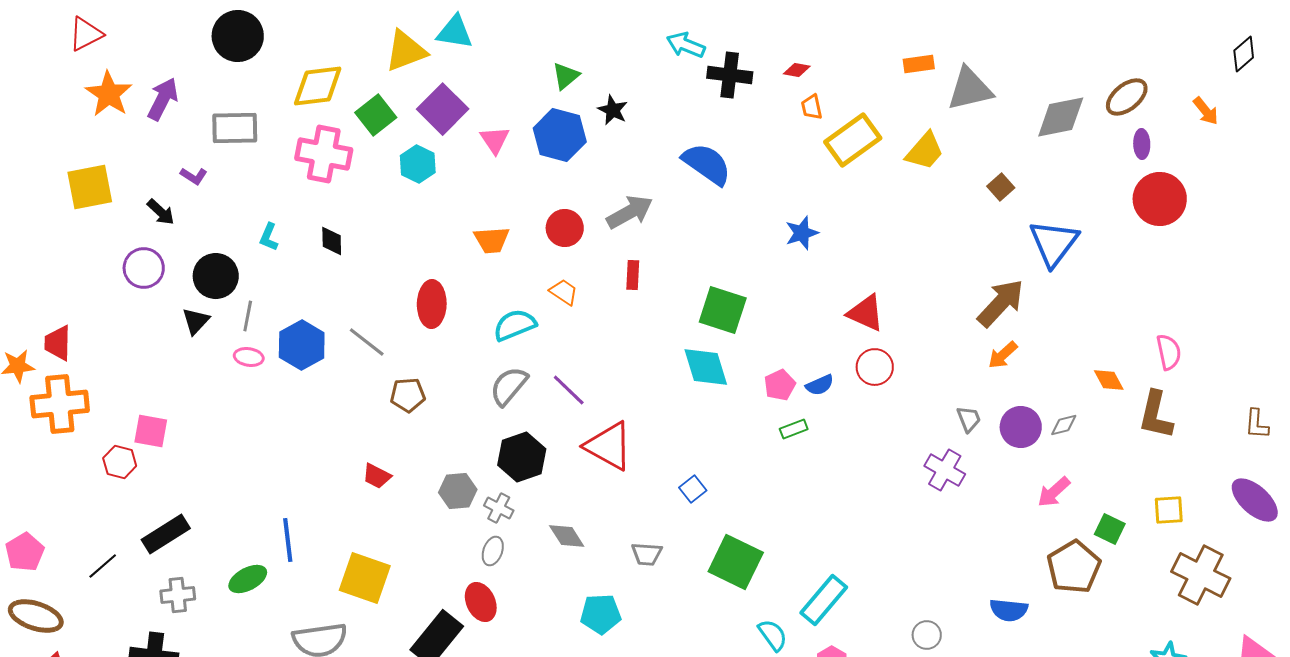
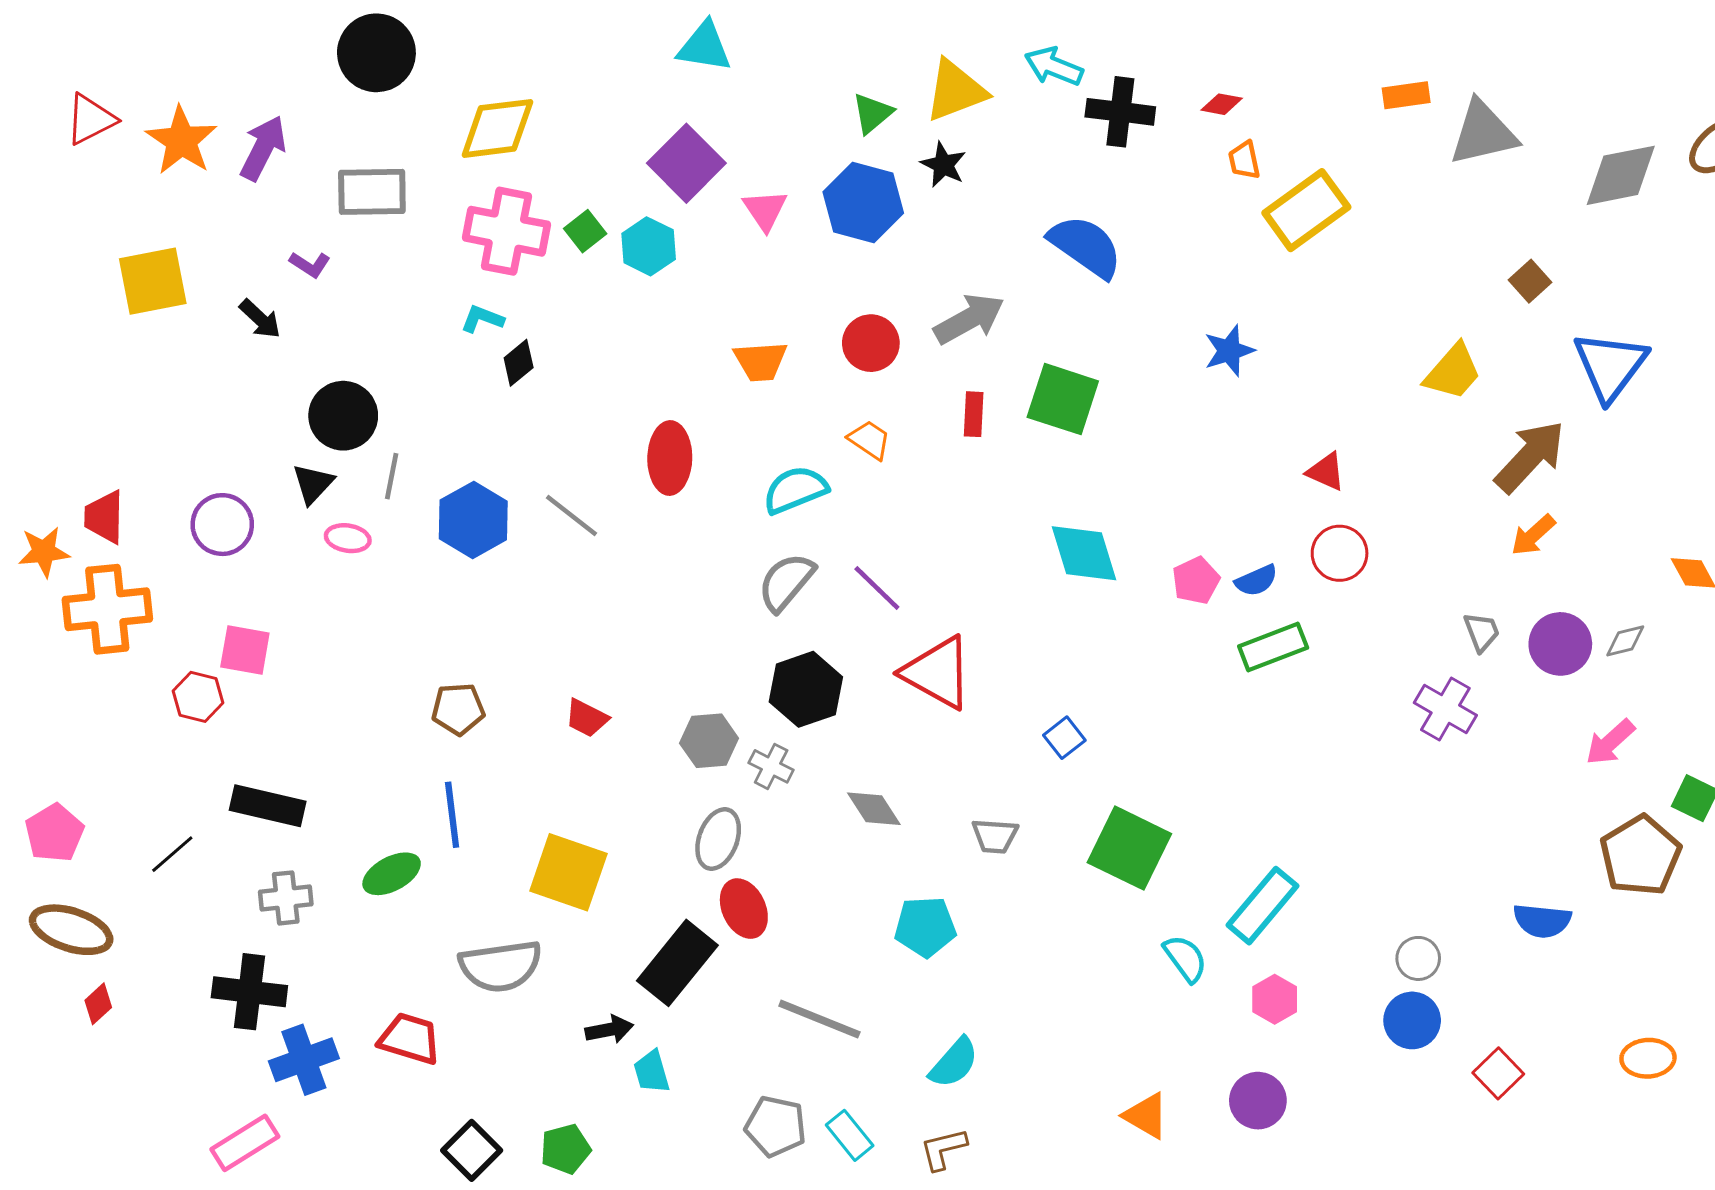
red triangle: (86, 34) -> (91, 119), moved
yellow triangle: (406, 51) -> (956, 91), moved
green square: (376, 115) -> (585, 231), moved, size x0.7
yellow trapezoid: (925, 151) -> (1453, 372), moved
cyan L-shape: (269, 237) -> (482, 319), moved, turned 88
black diamond: (332, 241) -> (519, 363), turned 52
purple circle: (144, 268) -> (222, 525), moved
green square: (723, 310) -> (1063, 399), moved
red triangle: (866, 313) -> (1326, 472), size x0.7
pink ellipse: (249, 357) -> (348, 538), moved
brown pentagon: (408, 395) -> (458, 709), moved
green rectangle: (794, 429) -> (1273, 647), moved, size x1.6
black rectangle: (166, 534) -> (268, 806), turned 45
gray ellipse: (493, 551) -> (718, 839), moved, size x1.4

